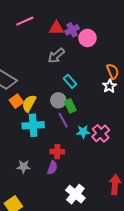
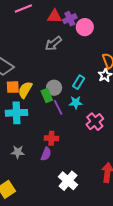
cyan rectangle: (70, 81) -> (79, 82), moved, turned 72
orange square: (16, 101) -> (13, 87), turned 32
green rectangle: (70, 106) -> (47, 96), moved
cyan cross: (33, 125) -> (17, 113), moved
cyan star: (83, 132) -> (76, 103), moved

